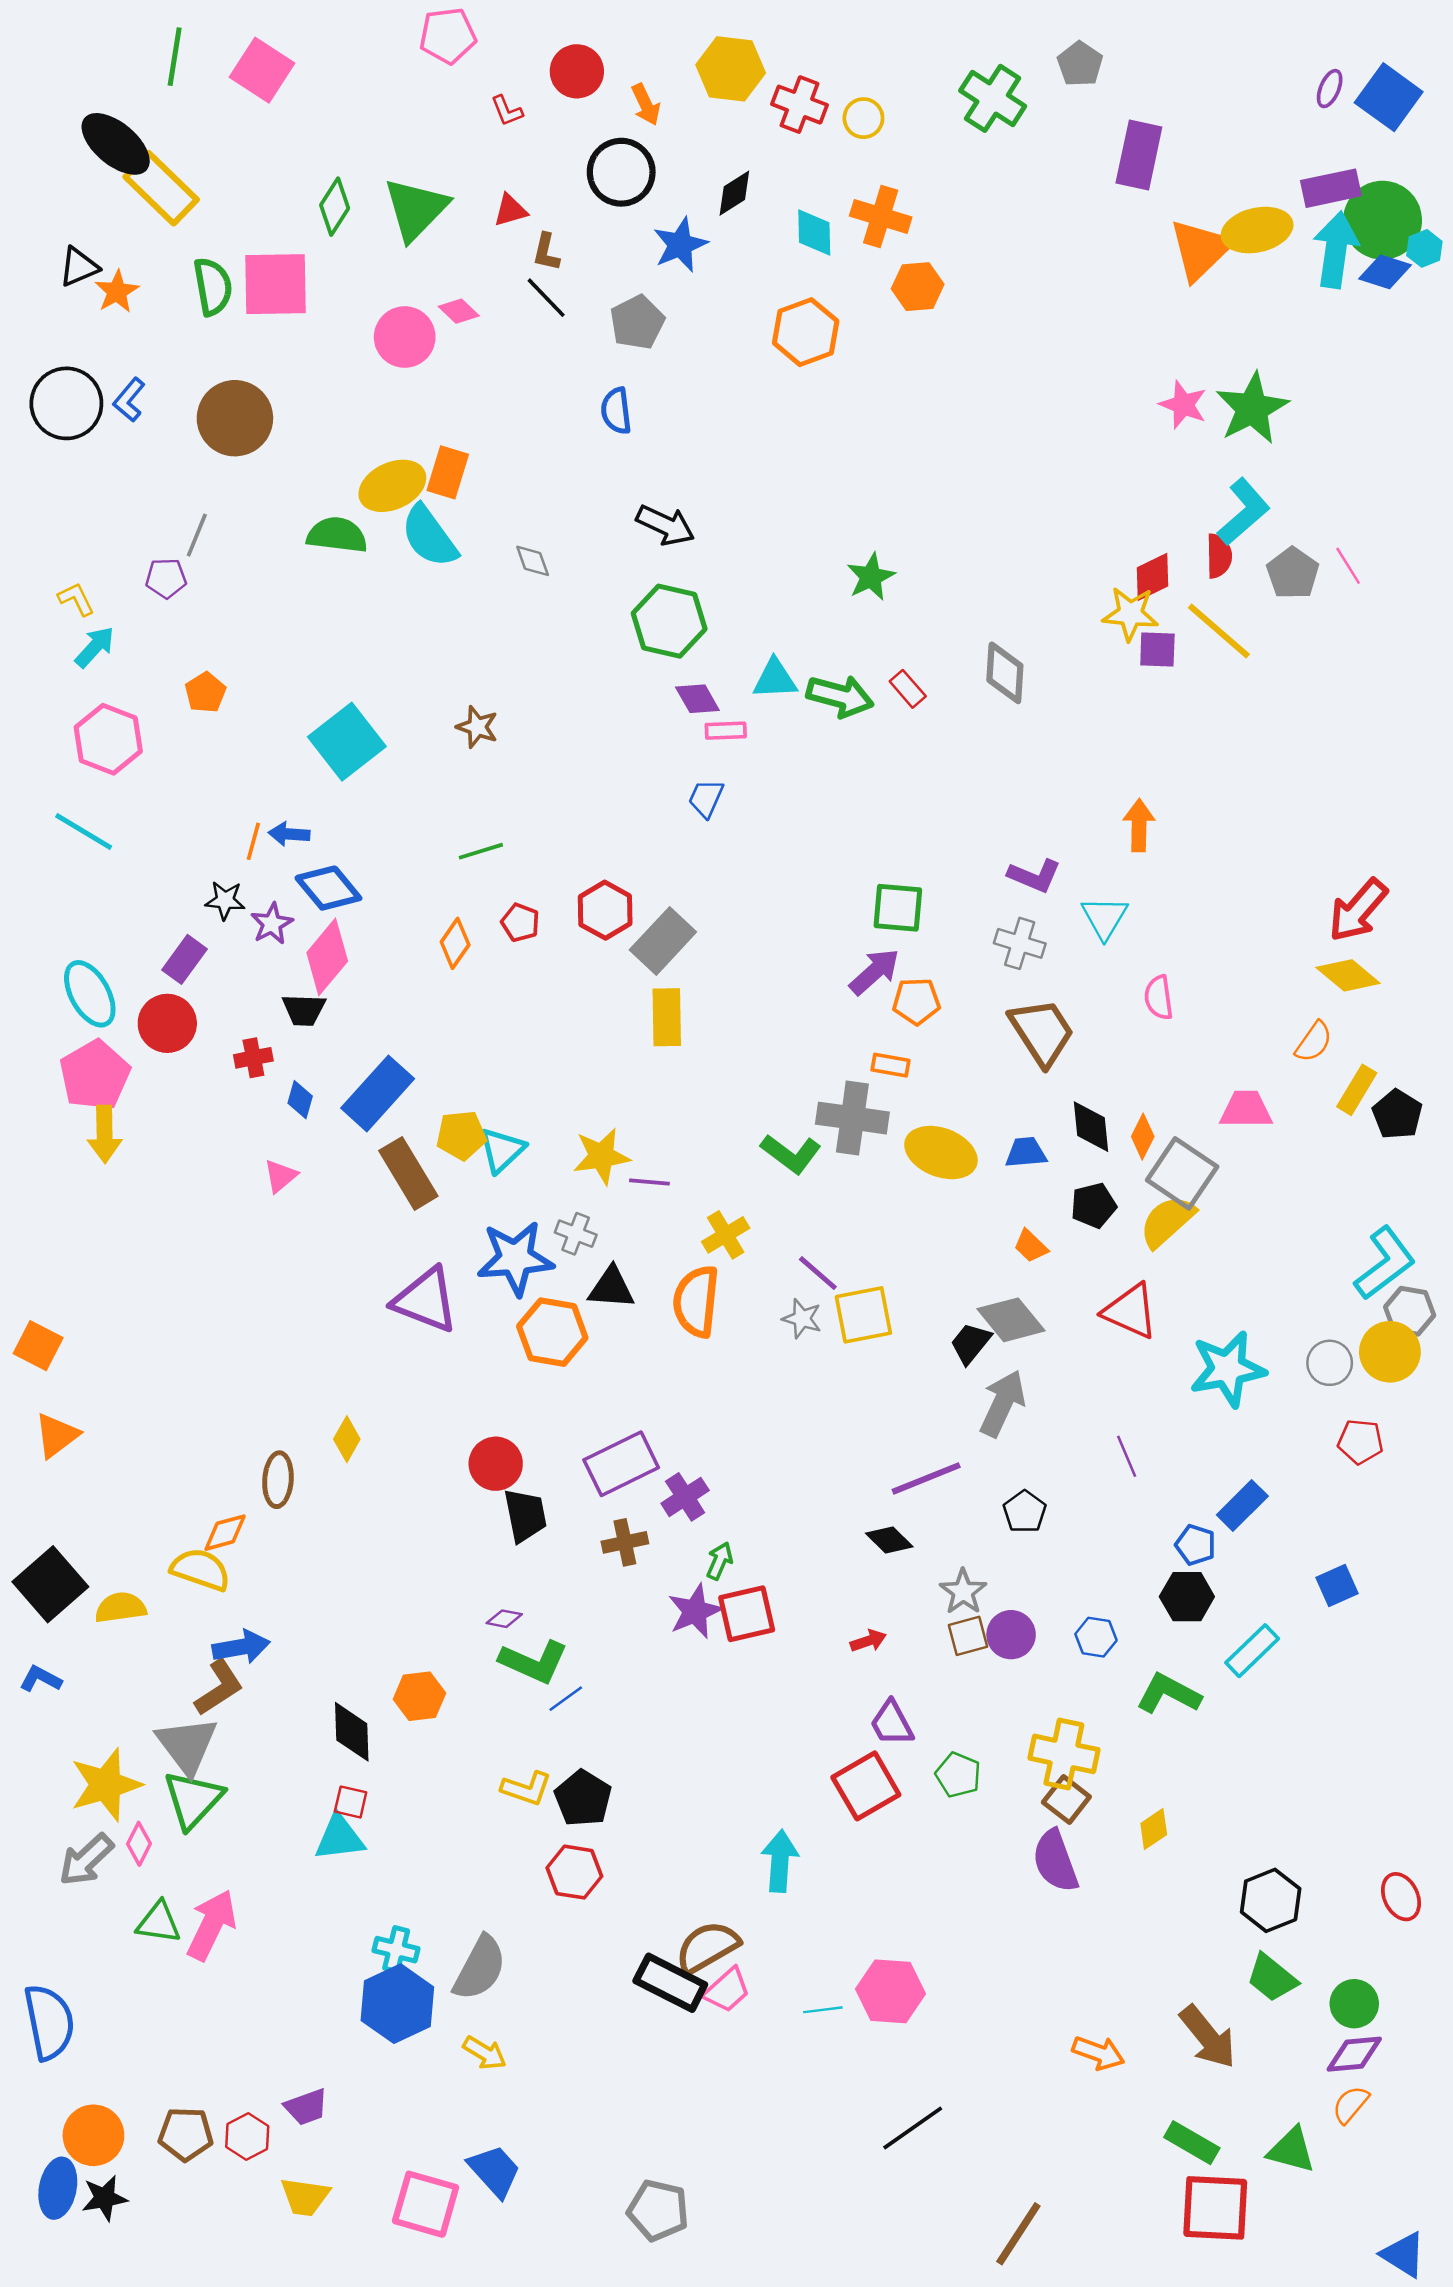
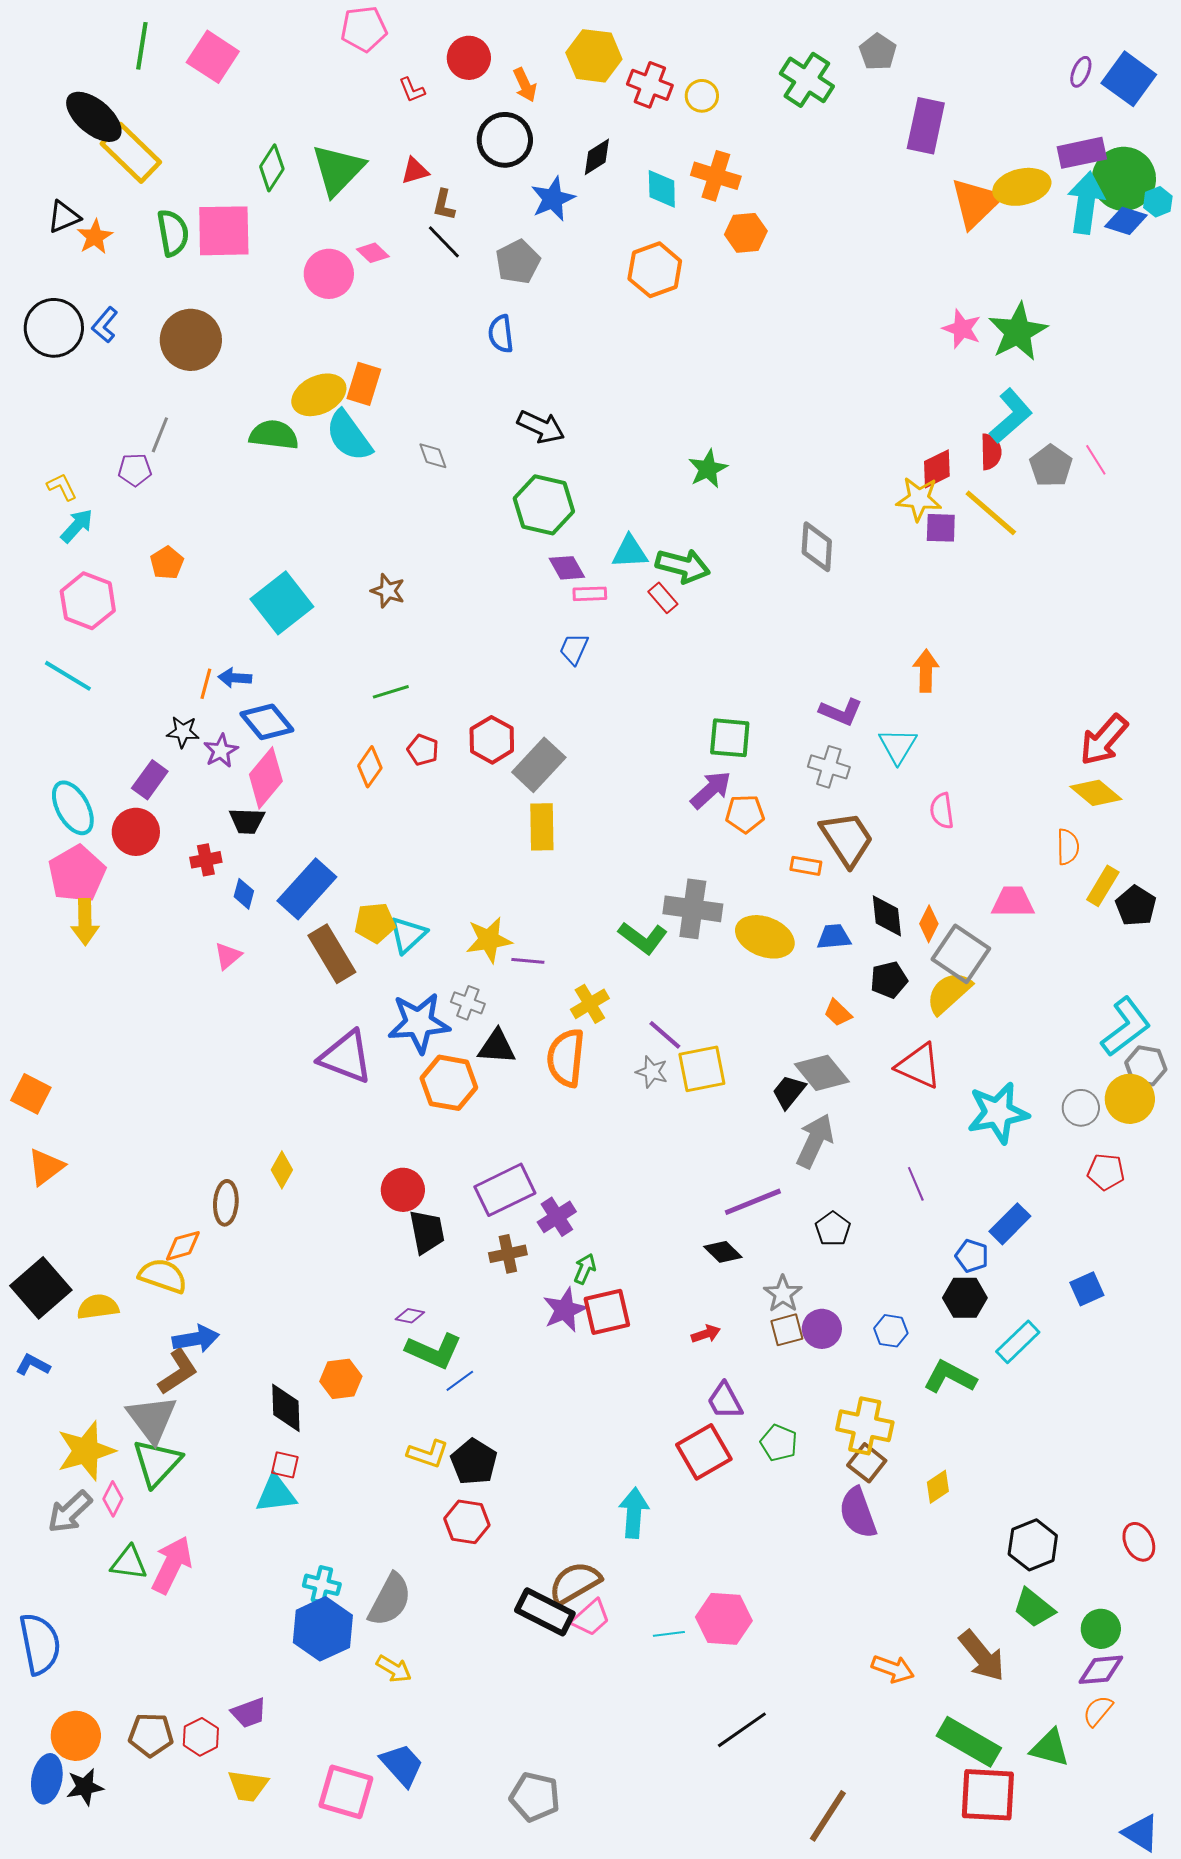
red rectangle: (908, 689) -> (663, 598), moved
orange semicircle: (1314, 1042) -> (1068, 847), turned -36
orange rectangle: (891, 1065) -> (806, 866), moved
green rectangle: (1192, 2143) -> (969, 1742), size x1.4

